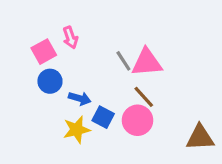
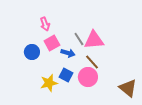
pink square: (44, 52) -> (52, 43), moved
blue arrow: (80, 98) -> (68, 53), moved
brown triangle: (200, 137) -> (128, 88), turned 42

